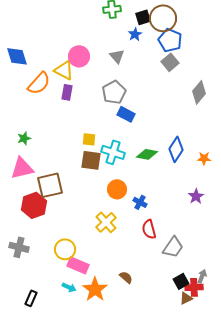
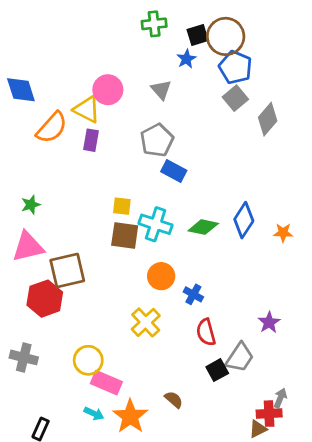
gray diamond: (199, 92) -> (268, 119), moved
purple star: (196, 196) -> (269, 322), moved
black square: (181, 281) -> (217, 370), moved

